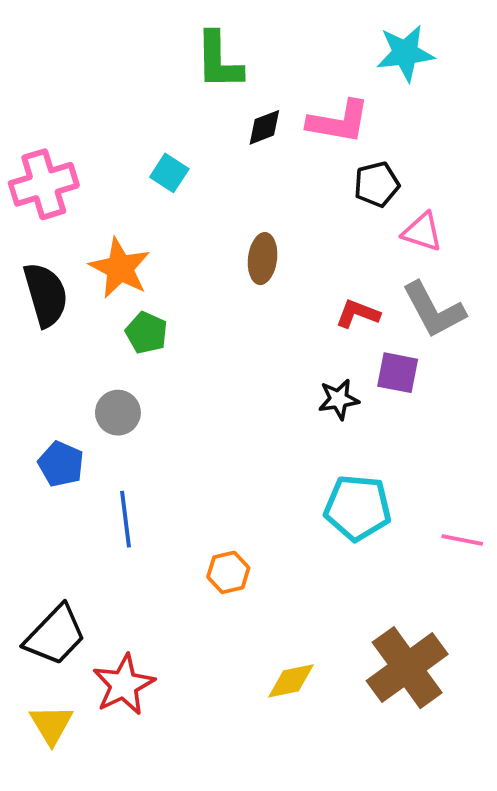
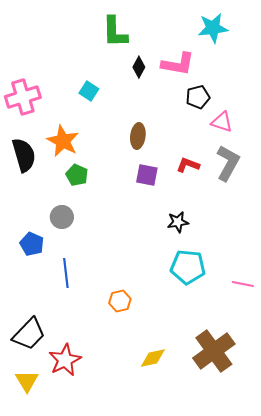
black diamond: (264, 127) -> (139, 67), turned -40
gray L-shape: (434, 310) -> (228, 163), turned -123
purple square: (398, 373) -> (147, 175), moved
black star: (339, 399) -> (178, 222), moved

